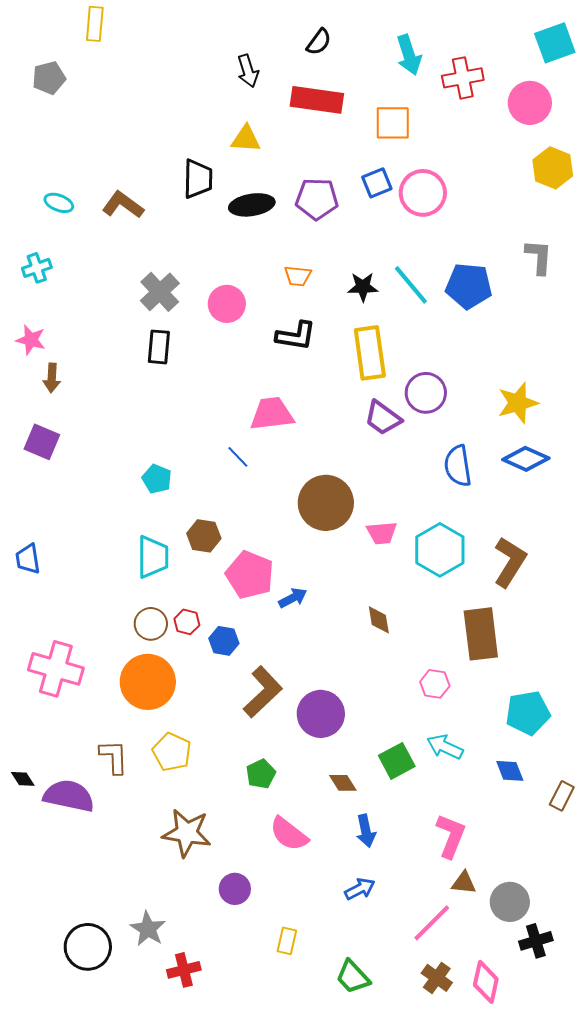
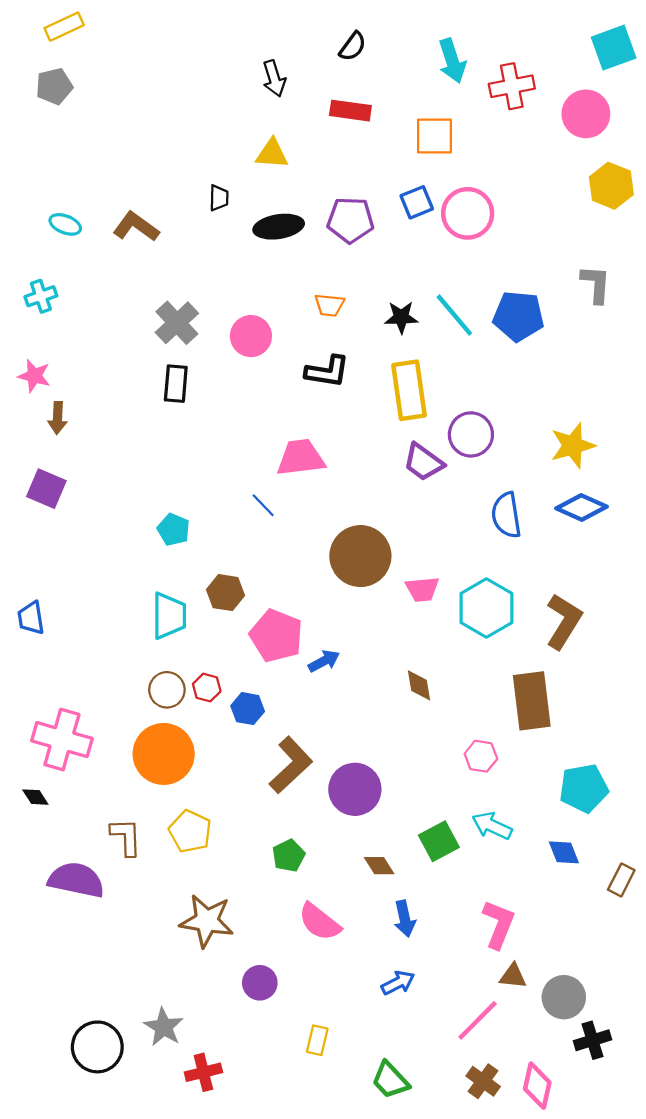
yellow rectangle: (95, 24) -> (64, 27), moved, turned 60
red rectangle: (317, 100) -> (350, 111), size x0.7
black trapezoid: (198, 179) -> (219, 198), size x0.6
black diamond: (23, 779) -> (35, 797), moved

